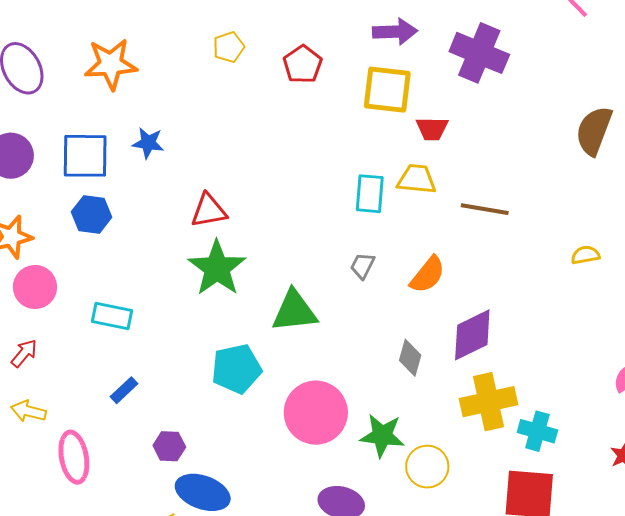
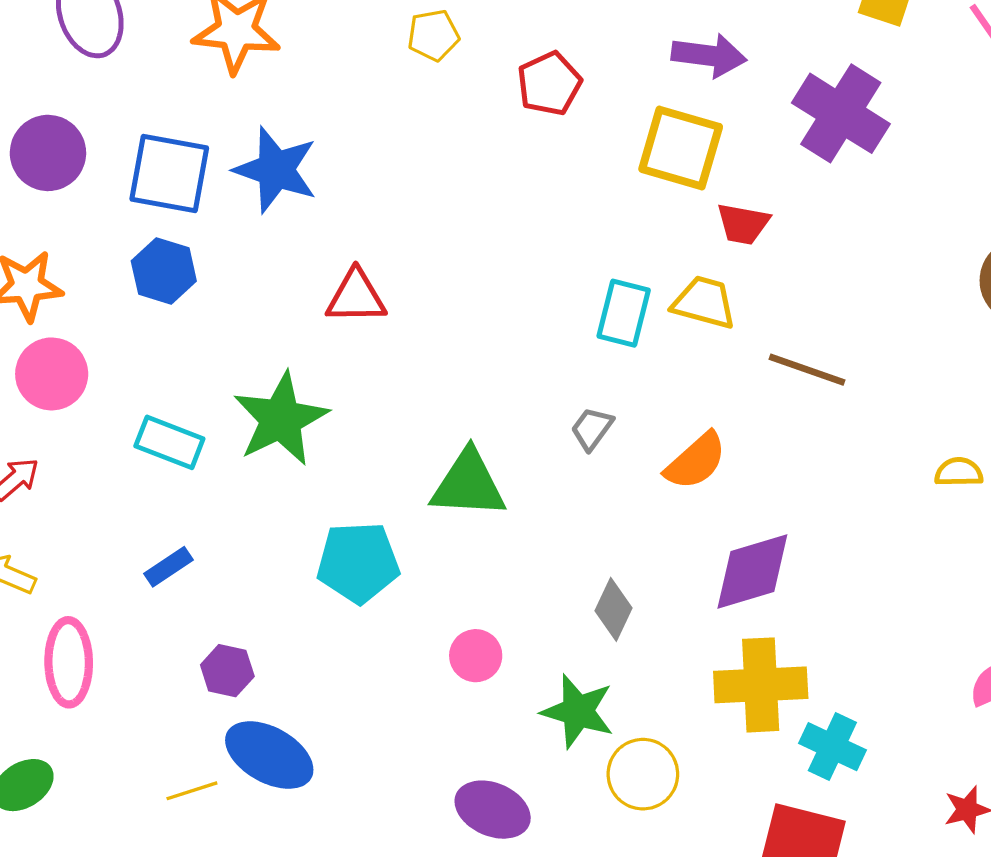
blue star: (148, 143) -> (276, 170), size x1.6
green star: (217, 268) -> (281, 419), moved
gray diamond: (410, 358) -> (614, 609), moved
pink circle: (316, 413) -> (476, 656), size x0.5

